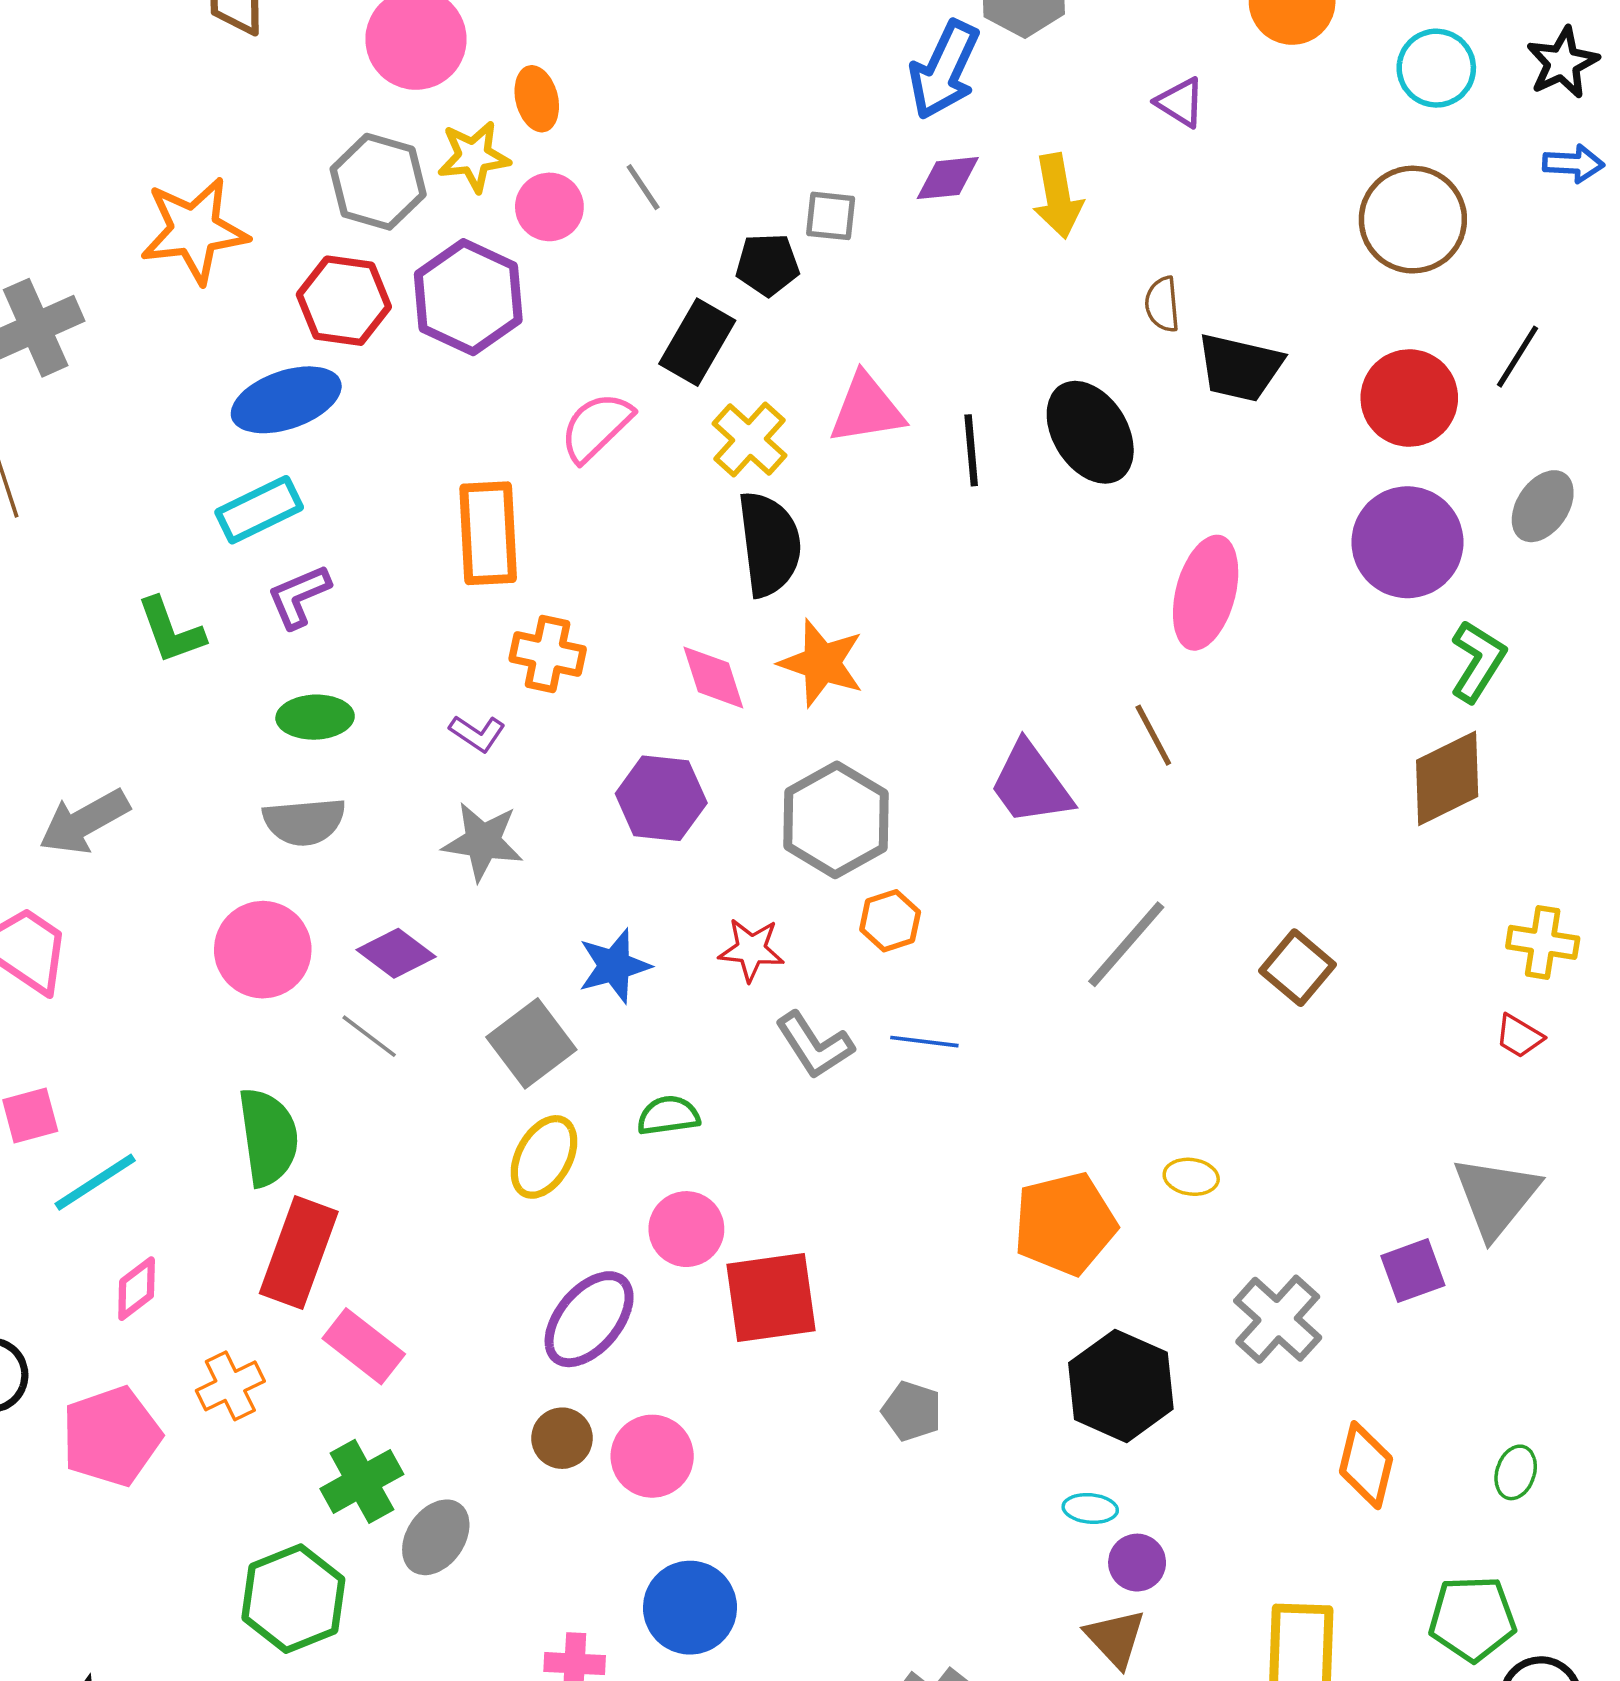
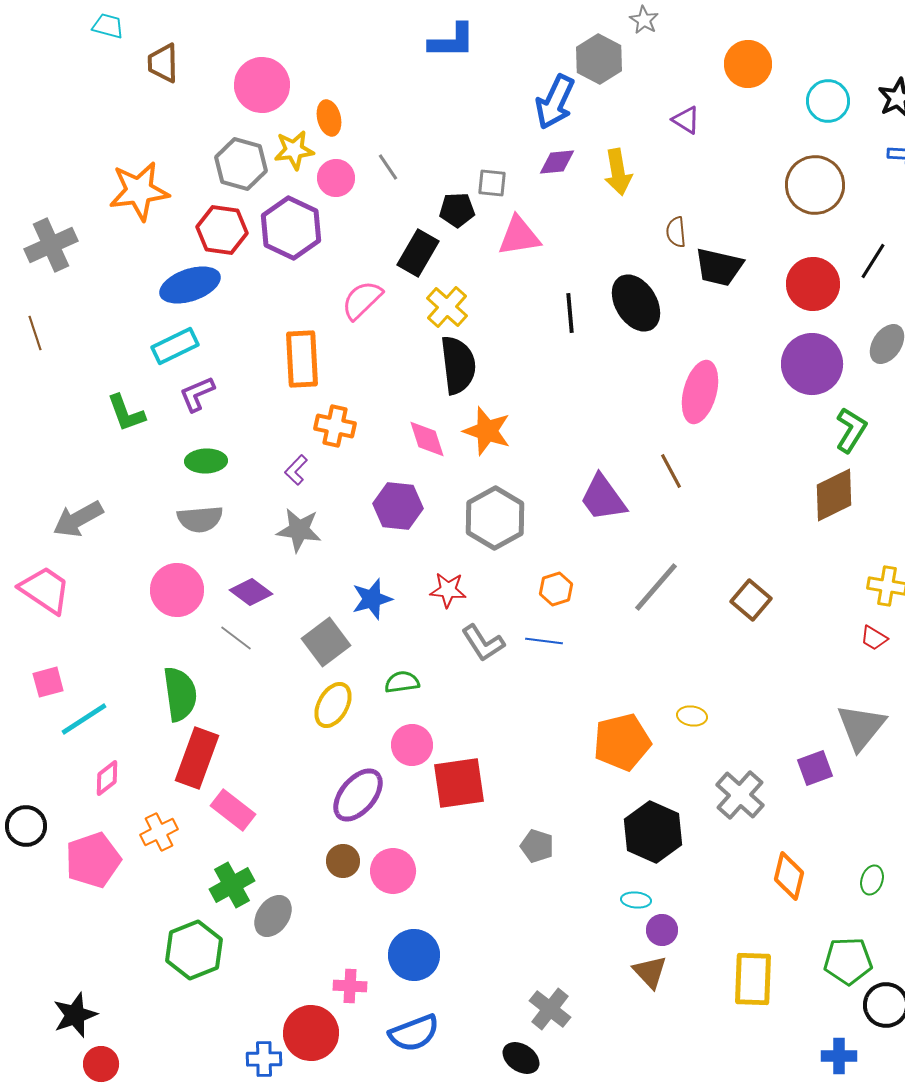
pink triangle: (867, 409) -> (519, 236), moved
purple L-shape: (477, 733) -> (296, 470), turned 100
orange hexagon: (890, 921) -> (556, 589), moved

